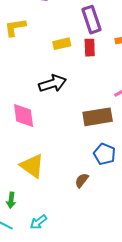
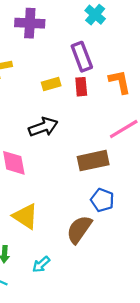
brown semicircle: (82, 180) -> (79, 229), size x1.8
cyan arrow: (38, 222) -> (41, 264), moved

